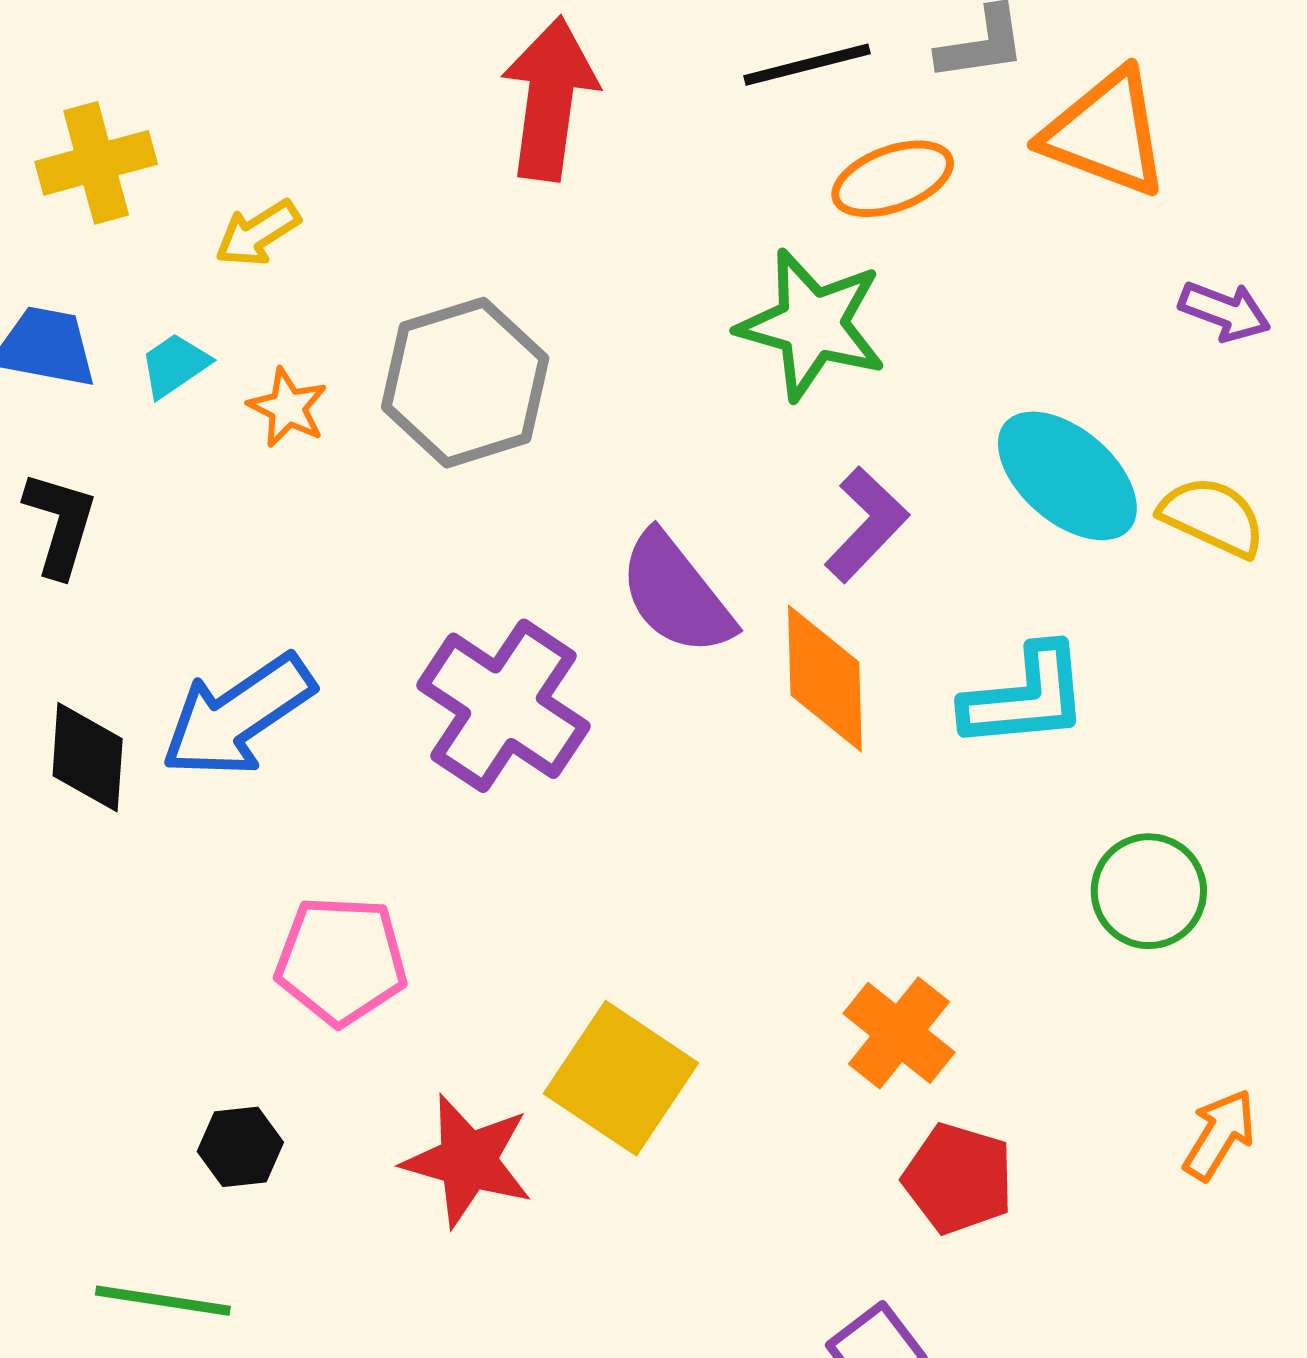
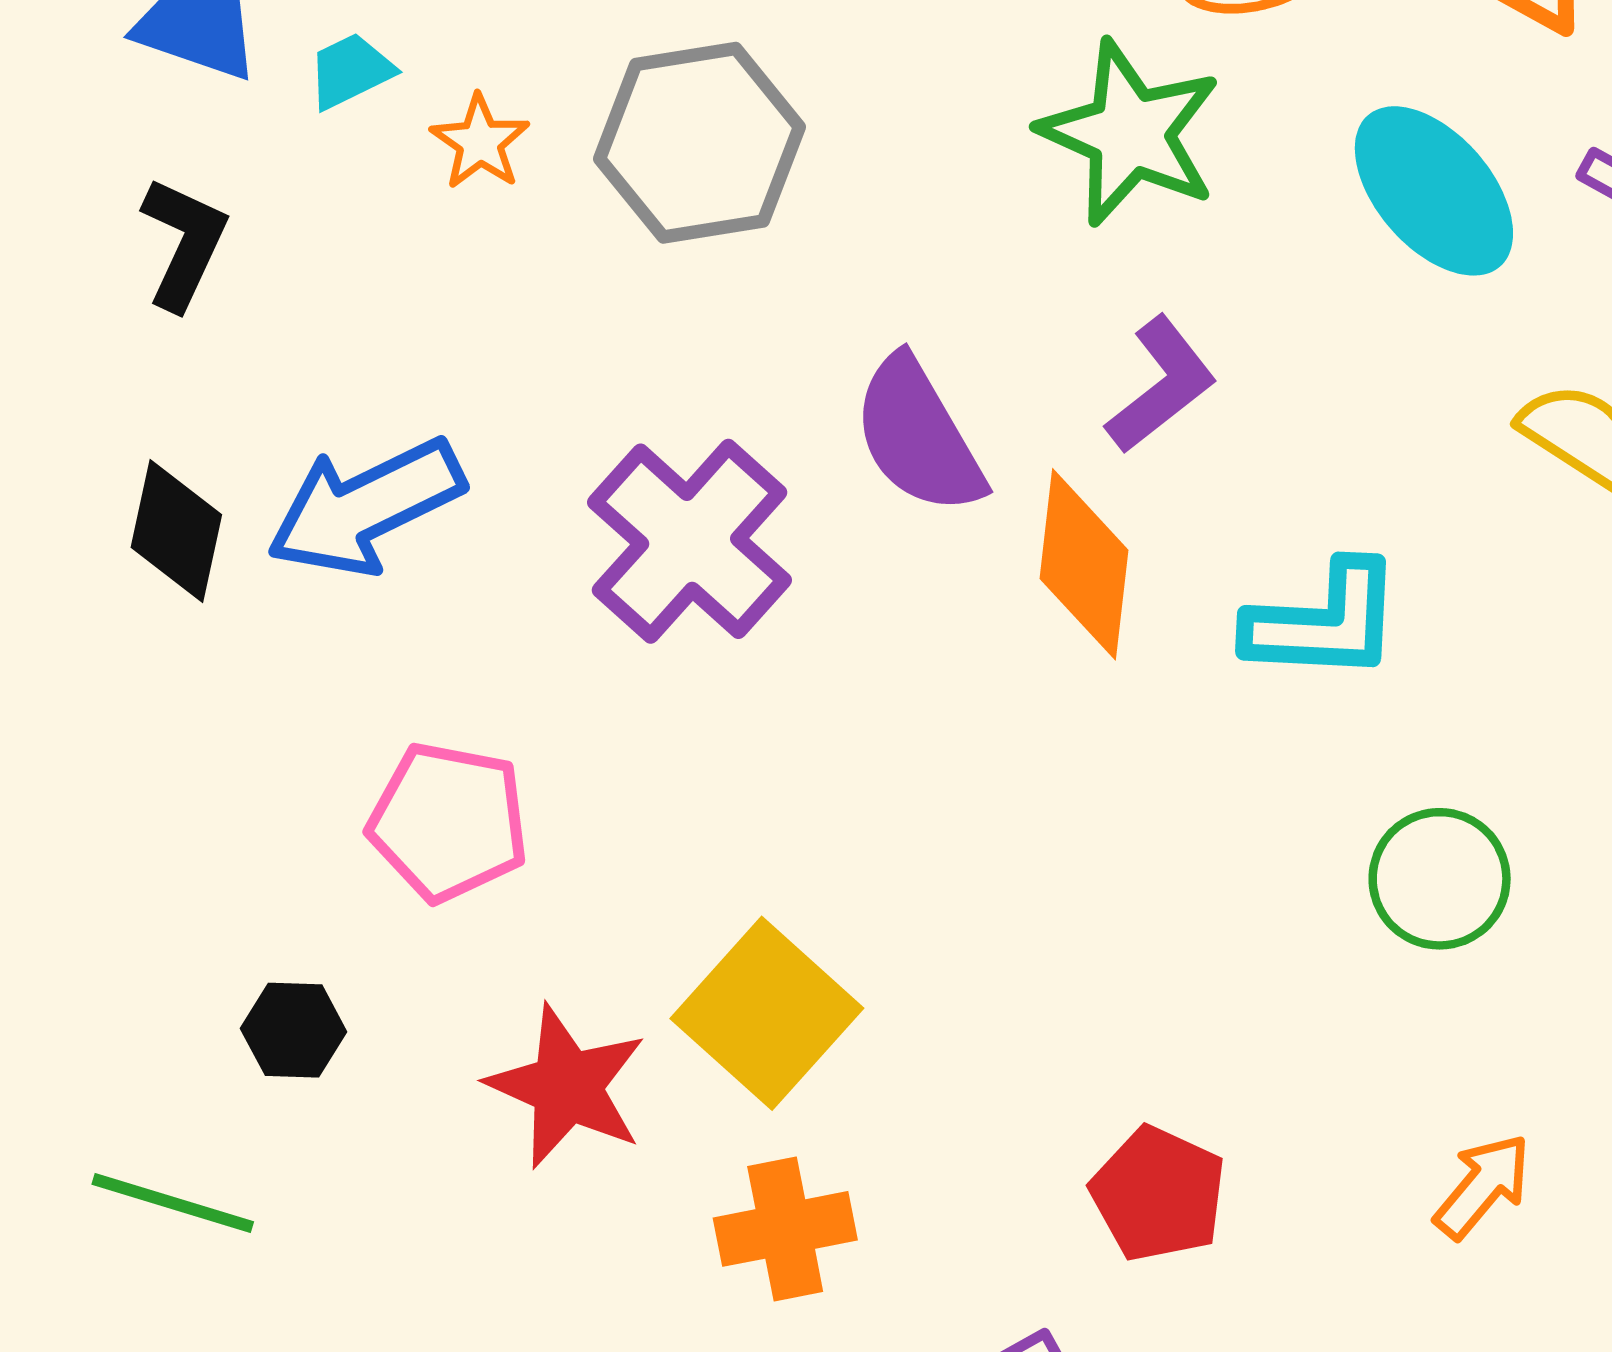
cyan ellipse: (1067, 476) -> (1434, 191), moved
orange cross: (899, 1033) -> (785, 1229), moved, turned 32

